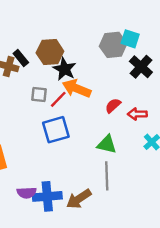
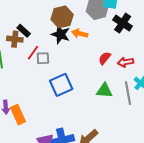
brown hexagon: (50, 52) -> (62, 17), moved
orange arrow: (77, 88) -> (80, 34), moved, size x0.7
red line: (58, 99) -> (33, 53), moved
gray line: (107, 176) -> (128, 93), moved

